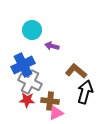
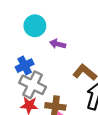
blue cross: (23, 65) -> (25, 66), size x0.7

